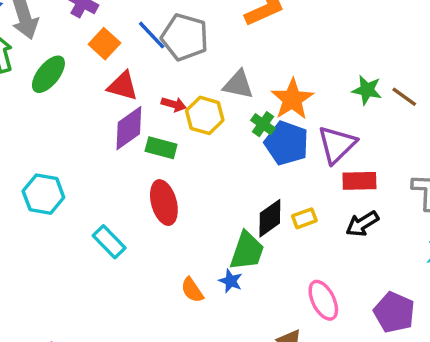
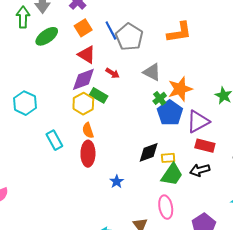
yellow hexagon: (205, 115) -> (83, 104), moved
red ellipse: (164, 203) -> (88, 154), moved
green trapezoid: (247, 251) -> (172, 175), moved
orange semicircle: (192, 290) -> (88, 130), moved

